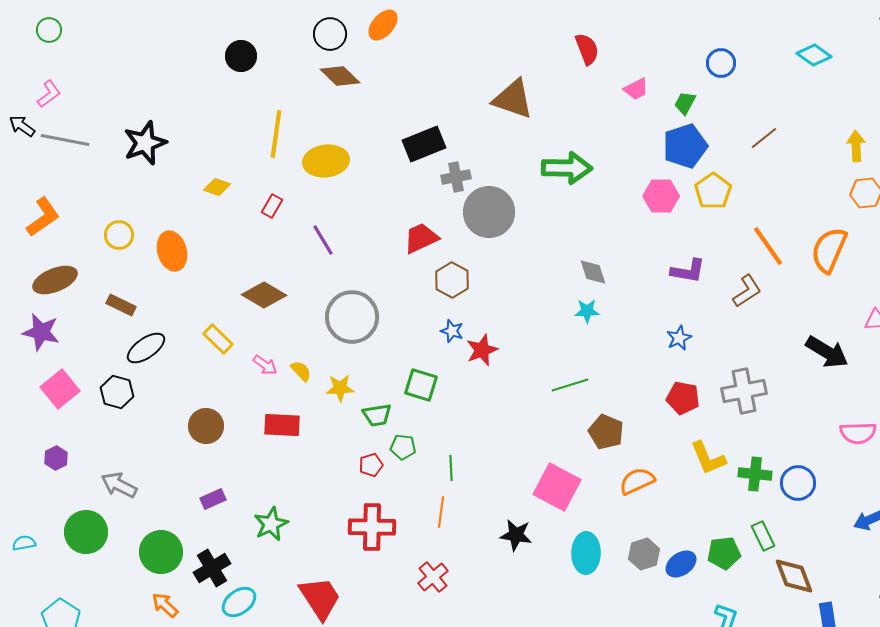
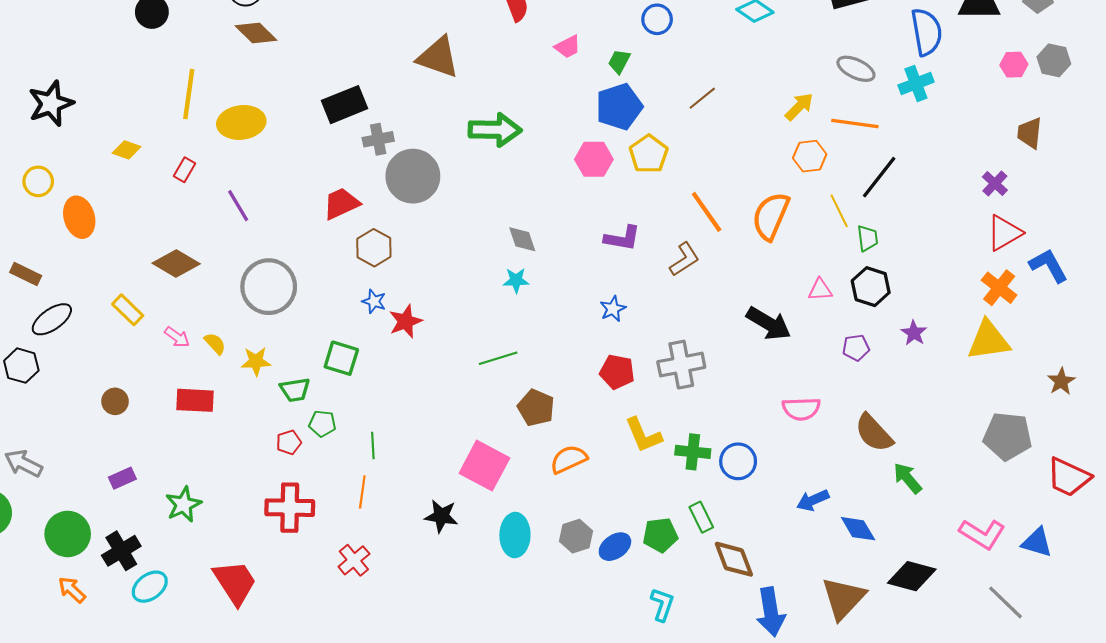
yellow arrow: (856, 146) -> (799, 107), turned 48
yellow circle: (119, 235) -> (38, 181), moved
brown circle: (206, 426) -> (115, 401), size x0.7

